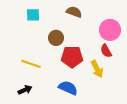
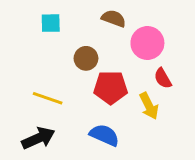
pink circle: (110, 30) -> (147, 43), moved
black arrow: (25, 90) -> (38, 138), size x1.5

